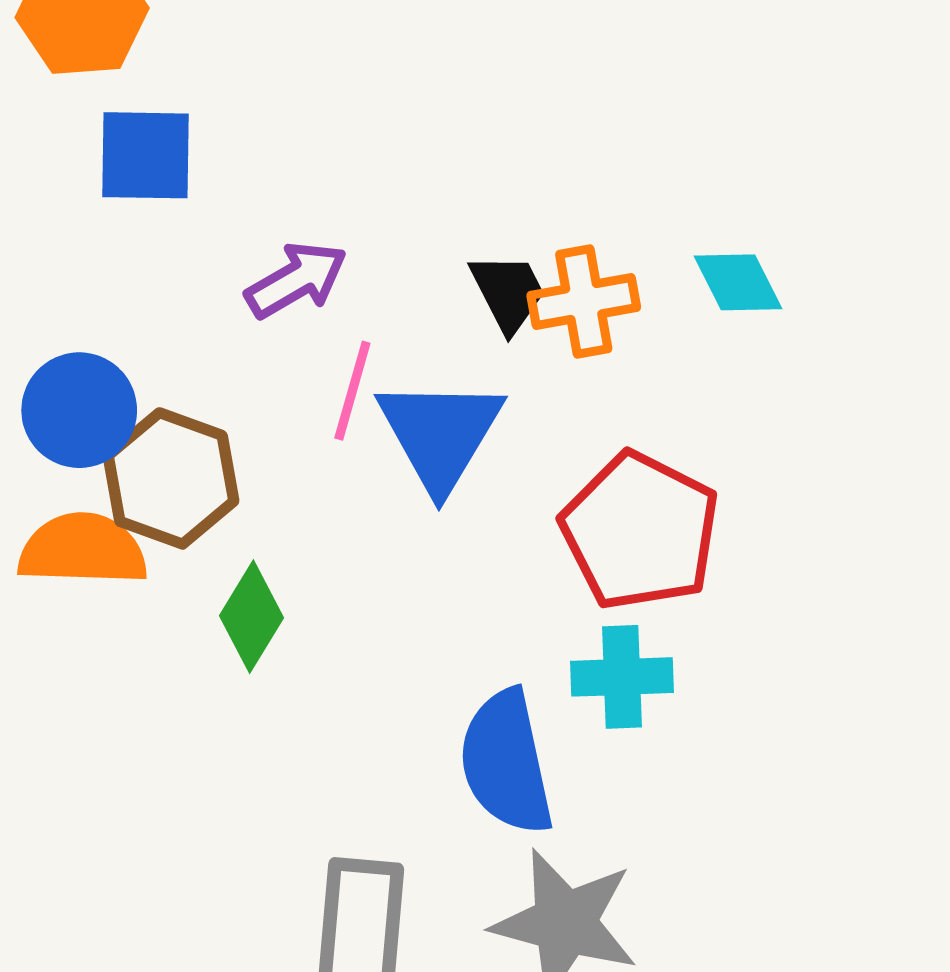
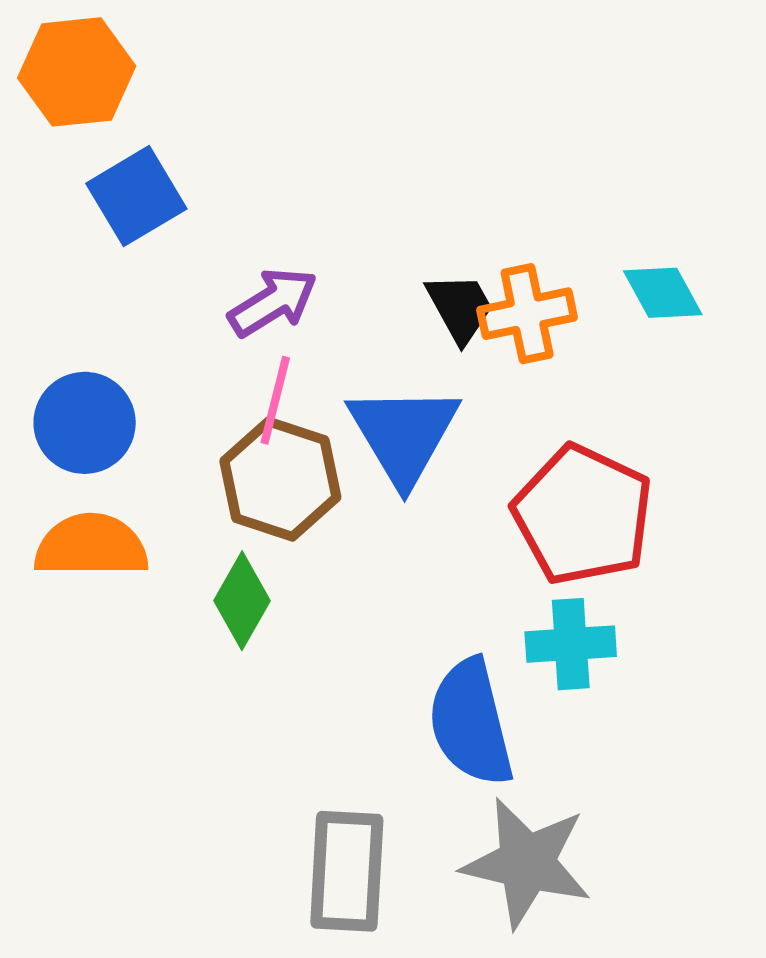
blue square: (145, 155) -> (136, 196), turned -30
pink line: (352, 391) -> (275, 400), moved
brown hexagon: (171, 478) -> (280, 479), moved

